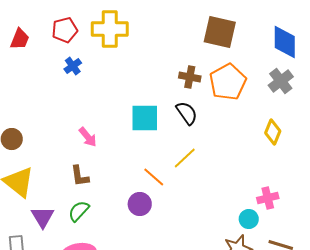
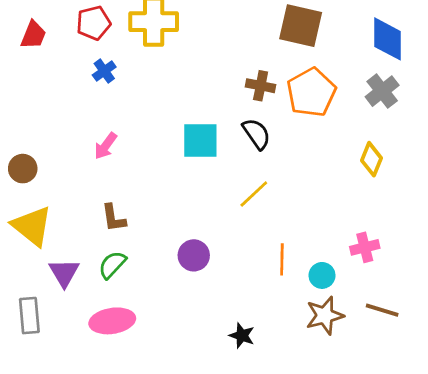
pink arrow: (88, 137) -> (106, 146), moved, turned 75
orange line: (154, 177) -> (282, 259), moved, turned 50
cyan circle: (249, 219) -> (322, 275), moved

